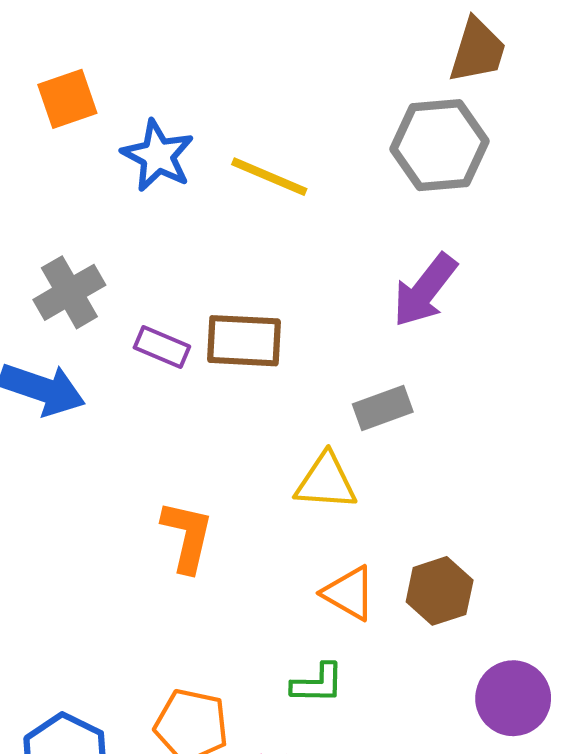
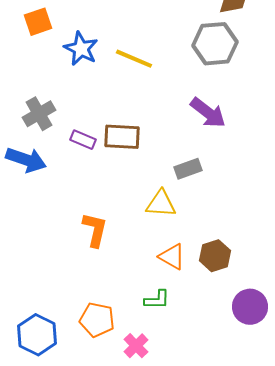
purple arrow: (425, 290) -> (208, 113), turned -90

